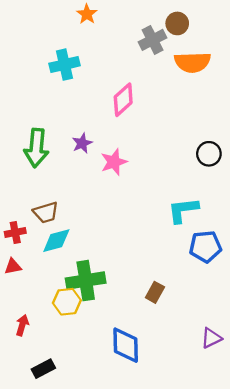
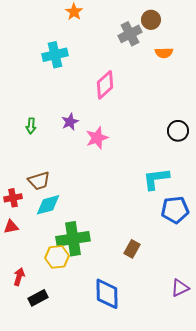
orange semicircle: (192, 62) -> (164, 53), size x0.6
green arrow: (36, 148) -> (31, 126), size x0.5
black rectangle: (43, 369) -> (38, 298), moved

